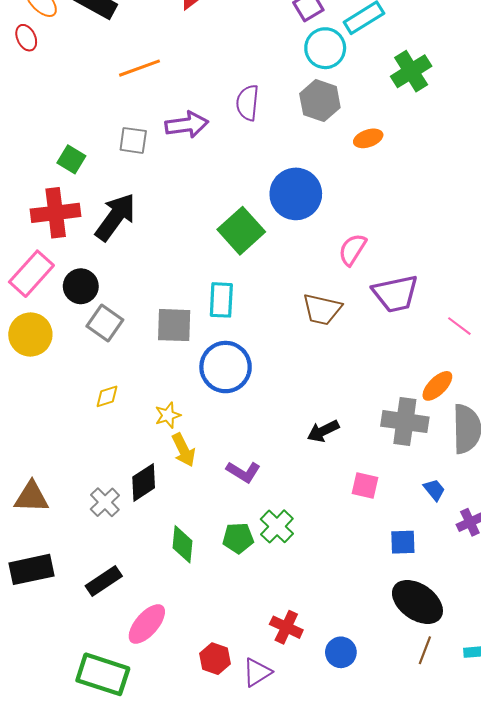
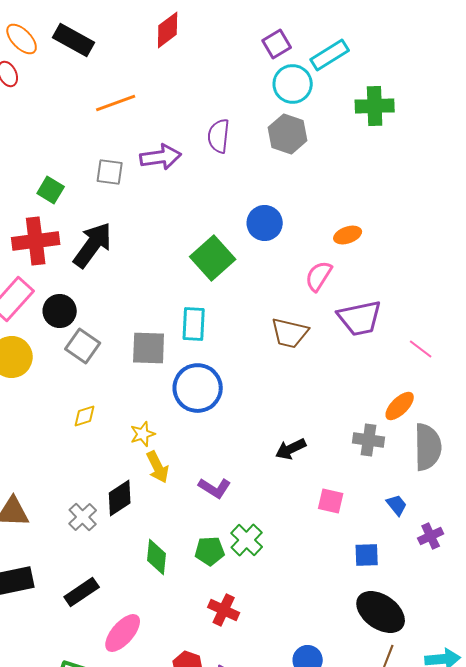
green cross: (411, 71) -> (375, 106), turned 30
orange ellipse: (368, 138) -> (348, 235), moved
blue circle: (296, 194) -> (265, 223), size x0.7
gray cross: (405, 422) -> (369, 440), size x0.7
red cross: (286, 627) -> (224, 610), moved

